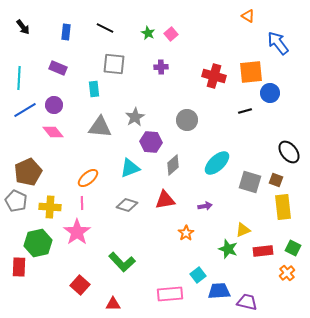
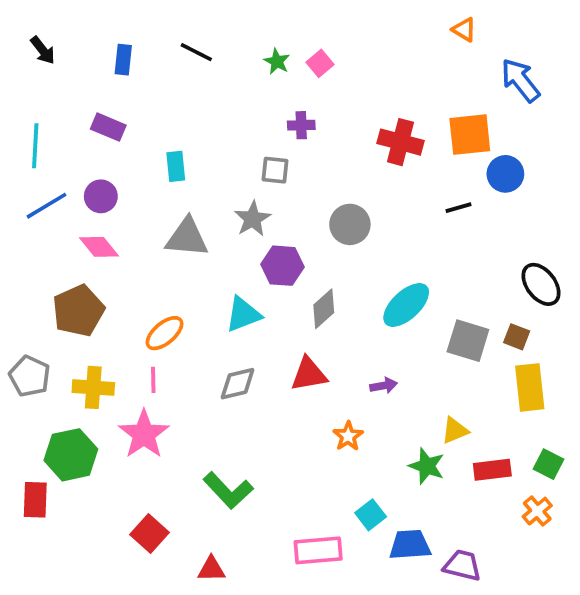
gray square: (114, 64) -> (275, 170), moved, size x0.7
brown pentagon: (28, 172) -> (78, 311), moved
gray diamond: (127, 205) -> (238, 384), turned -30

